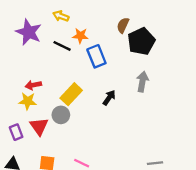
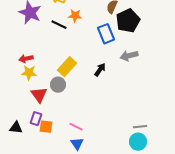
blue rectangle: (96, 56) -> (106, 34), moved
gray arrow: (142, 82) -> (129, 56), turned -114
red arrow: (33, 85) -> (26, 59), moved
purple rectangle: (16, 132) -> (36, 119), moved, turned 40

